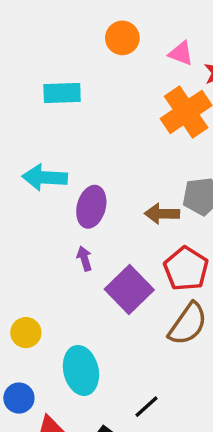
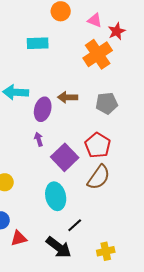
cyan rectangle: (62, 93) -> (38, 43), moved
brown arrow: (162, 214) -> (68, 97), moved
cyan ellipse: (81, 370) -> (56, 196), moved

